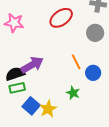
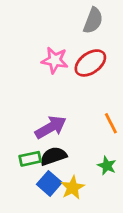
pink star: (14, 23) -> (55, 60), moved
black semicircle: (15, 74) -> (53, 156), moved

